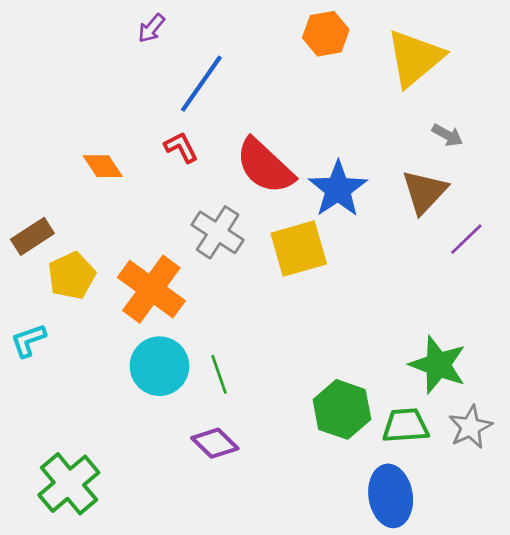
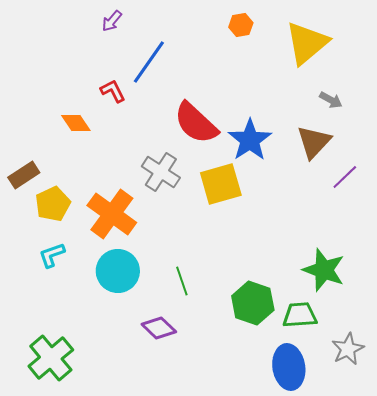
orange hexagon: (326, 34) -> (241, 25), size x0.7
red L-shape: (181, 147) -> (113, 91), moved
cyan L-shape: (28, 340) -> (52, 255), moved
green line: (219, 374) -> (182, 281), moved
gray star: (470, 427) -> (348, 349), moved

